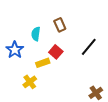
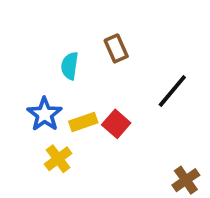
blue star: (15, 50) -> (45, 114), moved
red square: (56, 52) -> (116, 124), moved

